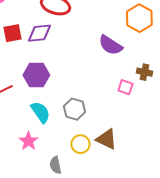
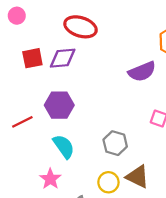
purple semicircle: (110, 45) -> (142, 72), turned -55
gray hexagon: (74, 109) -> (115, 143), moved

